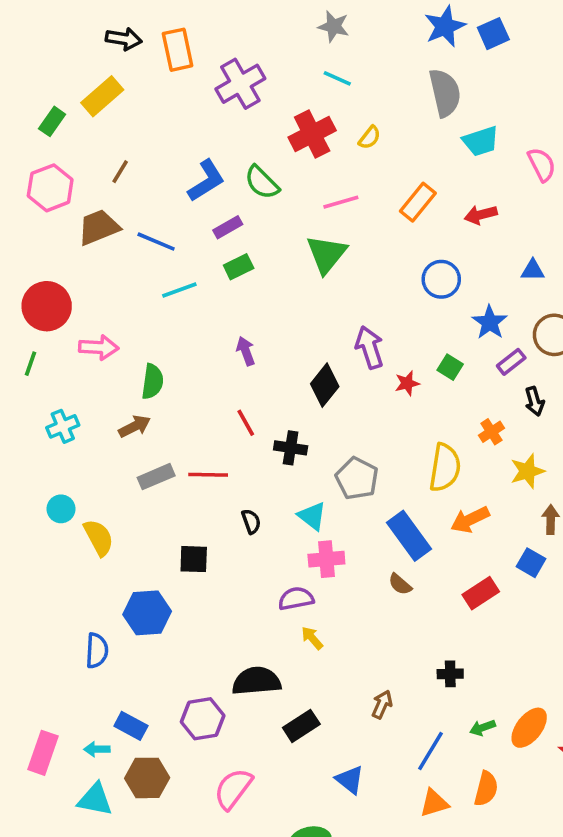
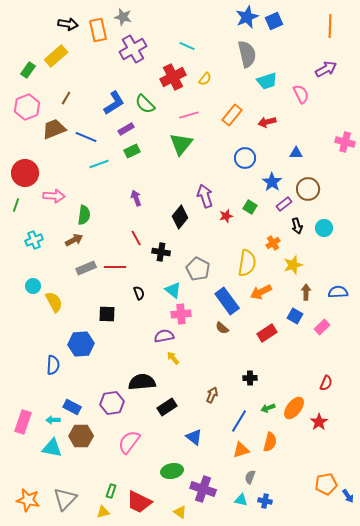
gray star: (334, 26) -> (123, 17), moved

